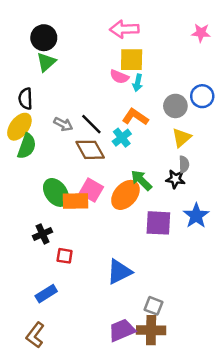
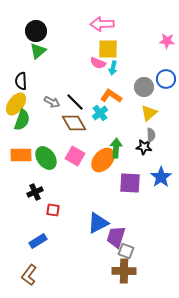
pink star: (201, 33) -> (167, 41), moved
green arrow: (141, 180) -> (116, 148), turned 48
orange rectangle: (75, 201) -> (21, 155), moved
purple trapezoid: (122, 330) -> (116, 237), moved, turned -50

